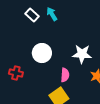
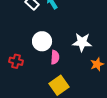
pink semicircle: (65, 75) -> (55, 57), moved

